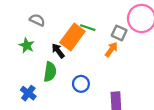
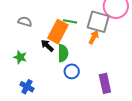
gray square: (119, 33) -> (98, 22), size x1.6
green star: (27, 45) -> (20, 57), moved
green semicircle: (50, 72) -> (63, 53), moved

